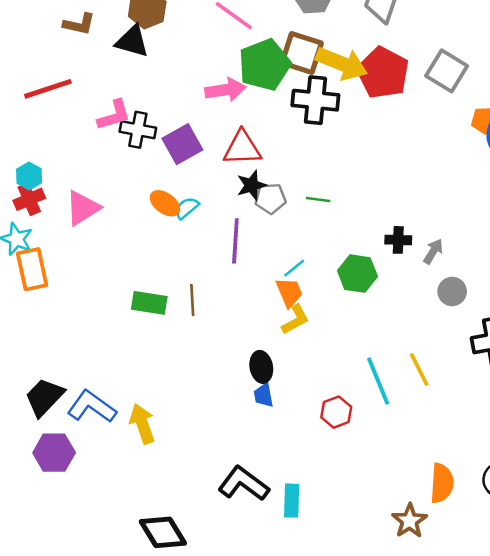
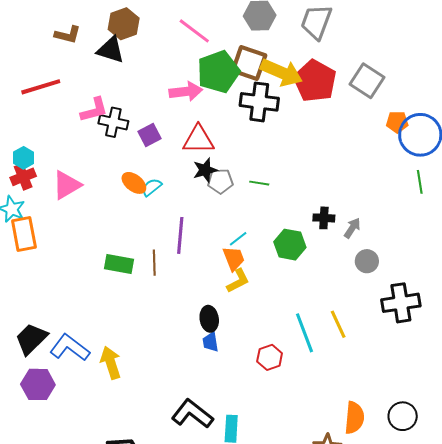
purple square: (182, 144) -> (150, 135), size x0.7
purple line: (235, 241) -> (180, 235), moved

